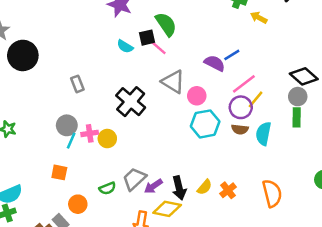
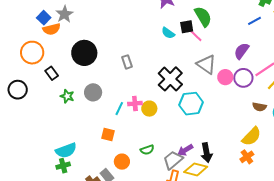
black circle: (23, 55) -> (84, 53), moved
blue line: (232, 55) -> (254, 21), moved
purple semicircle: (215, 63) -> (242, 51), turned -84
purple circle: (241, 107) -> (243, 78), moved
cyan hexagon: (205, 124) -> (191, 104), moved
gray circle: (67, 125) -> (93, 92), moved
gray trapezoid: (134, 179) -> (173, 160), moved
yellow semicircle: (205, 187) -> (252, 136), moved, size x1.5

